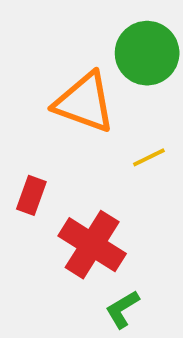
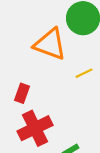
red cross: (92, 245) -> (35, 128), moved, turned 32

